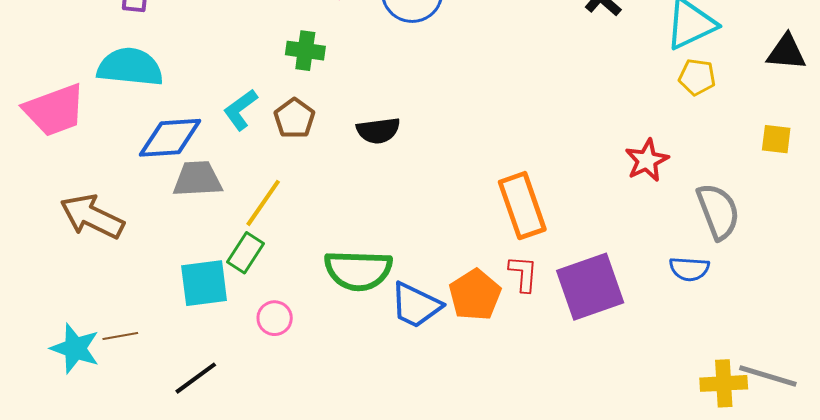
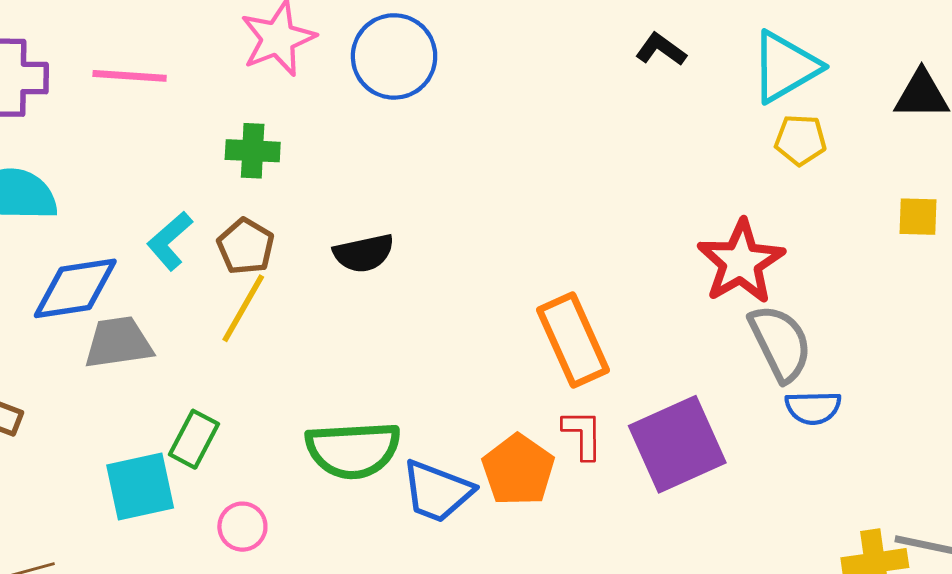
red star: (647, 160) -> (741, 262), size x1.4
yellow line: (263, 203) -> (243, 308), moved
gray semicircle: (718, 211) -> (780, 343), moved

